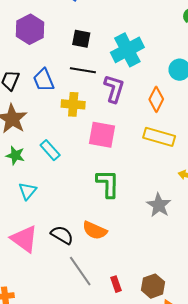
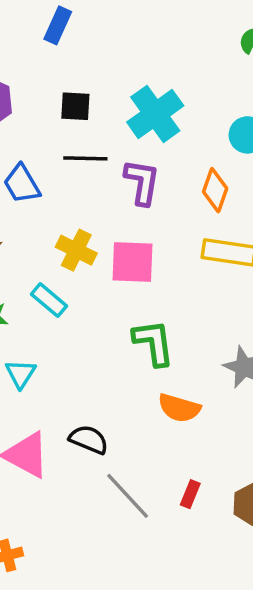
yellow cross: (73, 104) -> (76, 250), moved, turned 30
orange semicircle: (95, 230) -> (179, 408), moved
red rectangle: (116, 284) -> (190, 494), moved, turned 49

